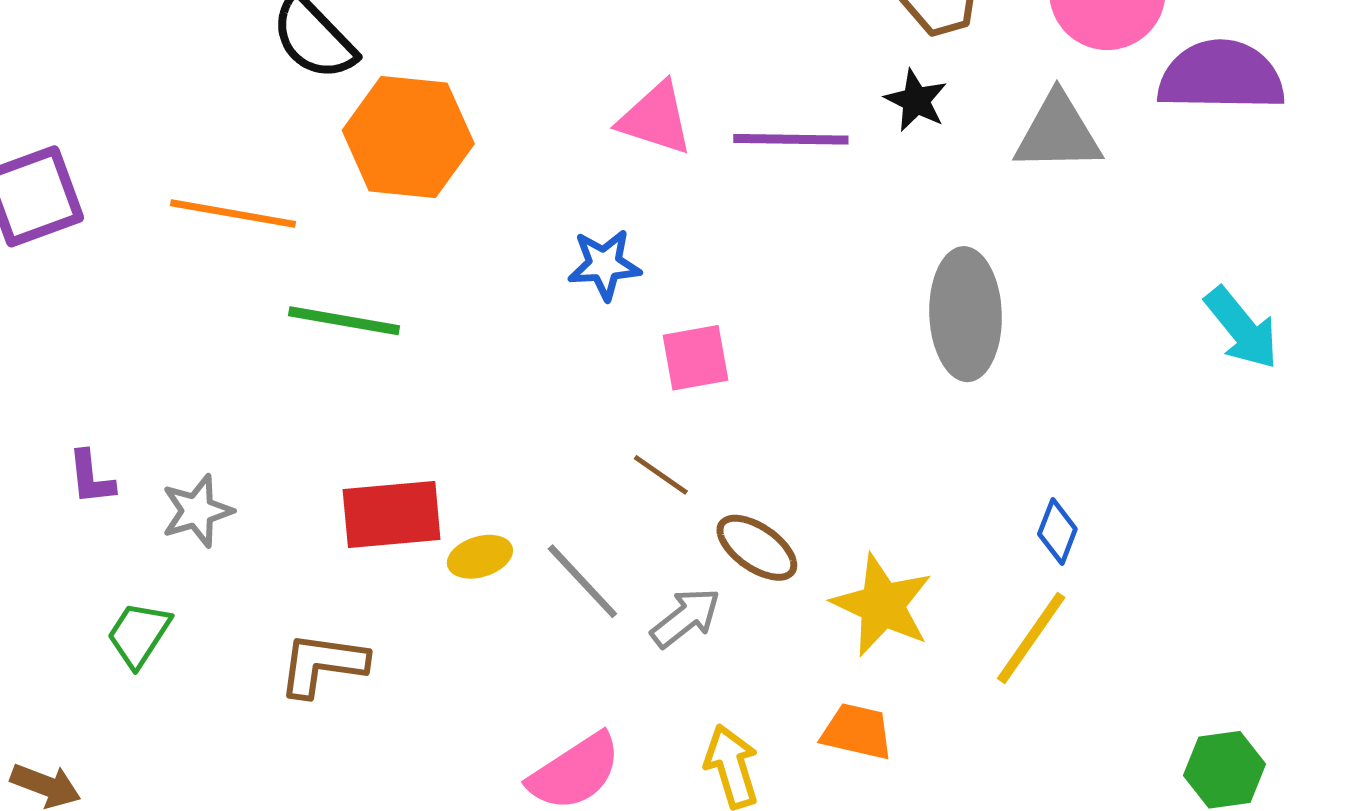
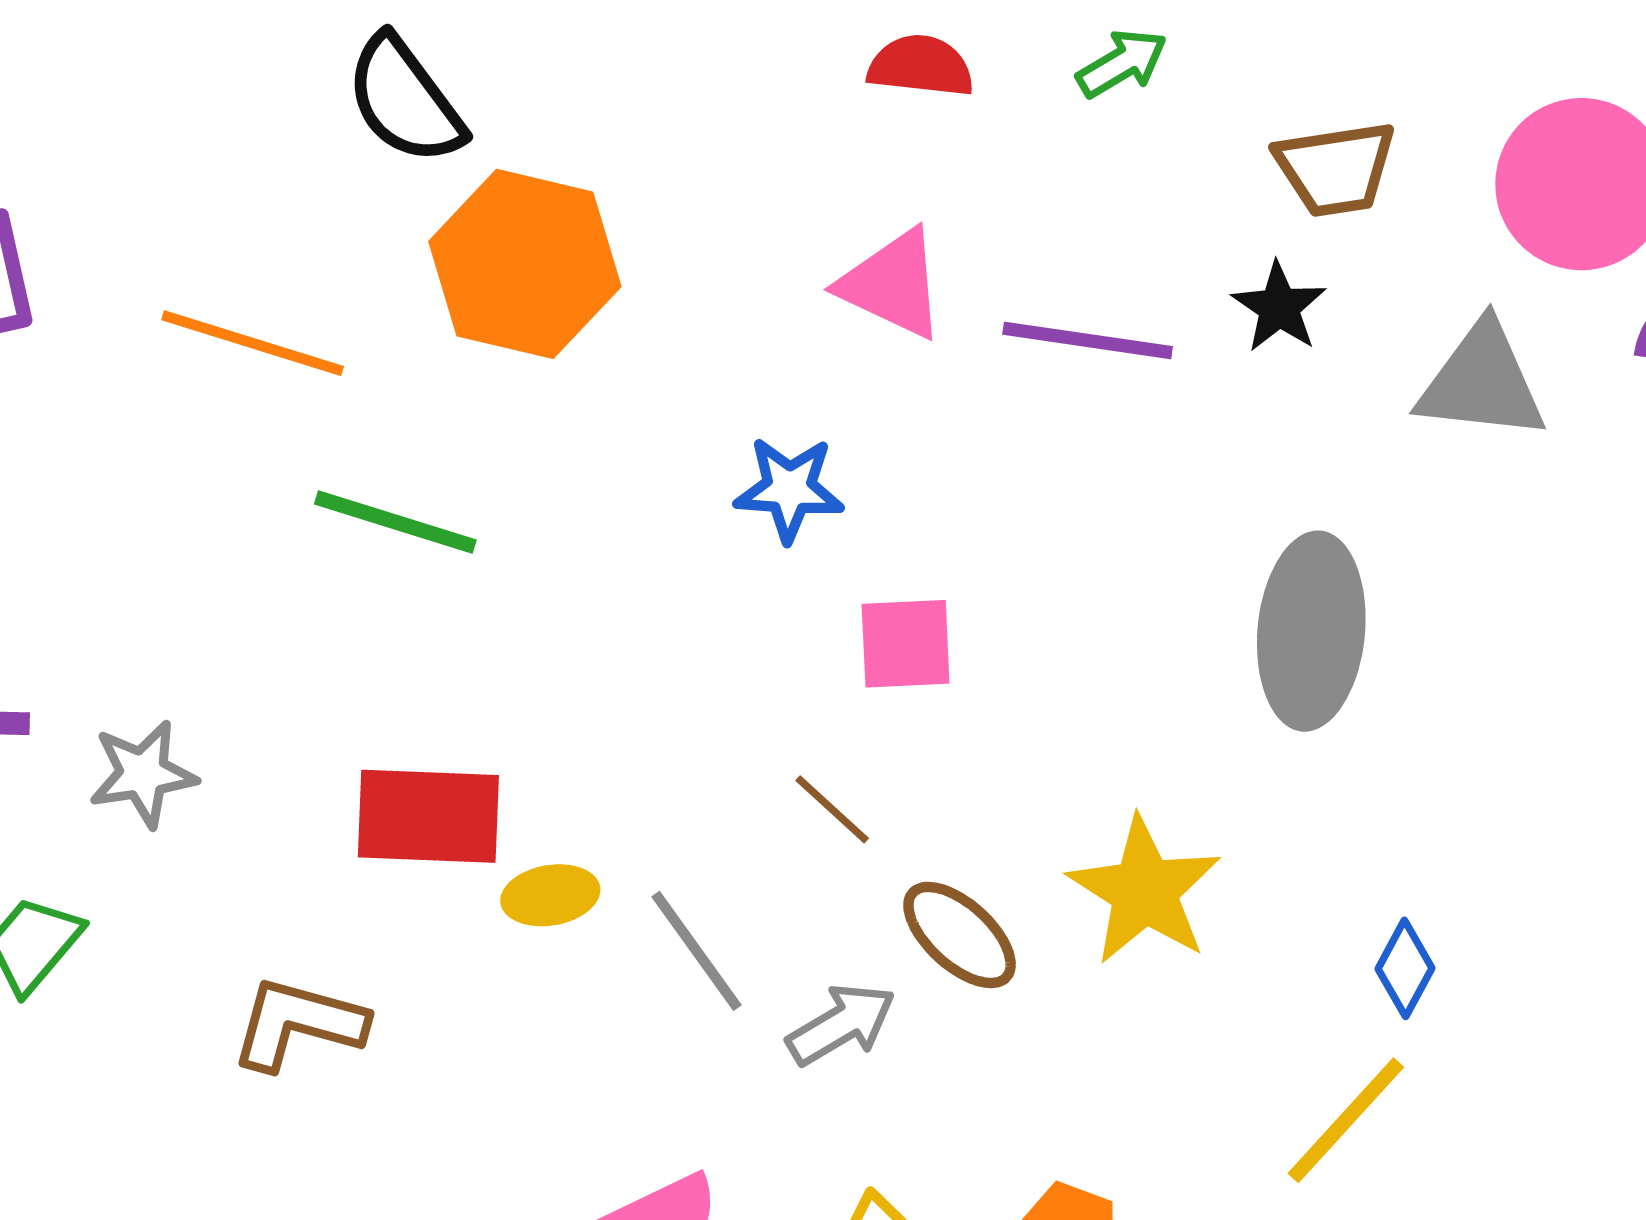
yellow star: (882, 605) -> (1144, 891), moved

